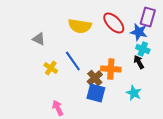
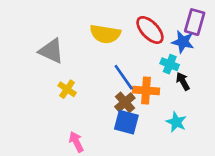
gray triangle: (39, 39) -> (51, 51), size x1.5
cyan cross: (143, 49) -> (170, 64), moved
blue line: (73, 61) -> (124, 77), moved

